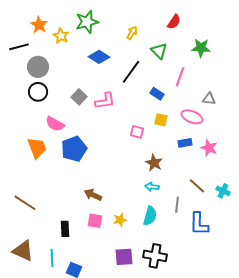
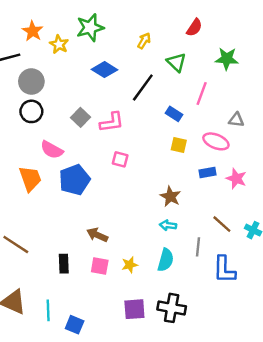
pink square: (137, 132) -> (120, 159), moved
black rectangle: (65, 229) -> (64, 264), moved

